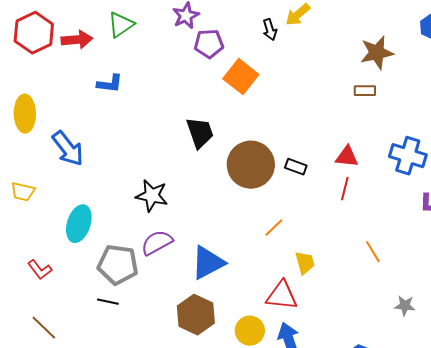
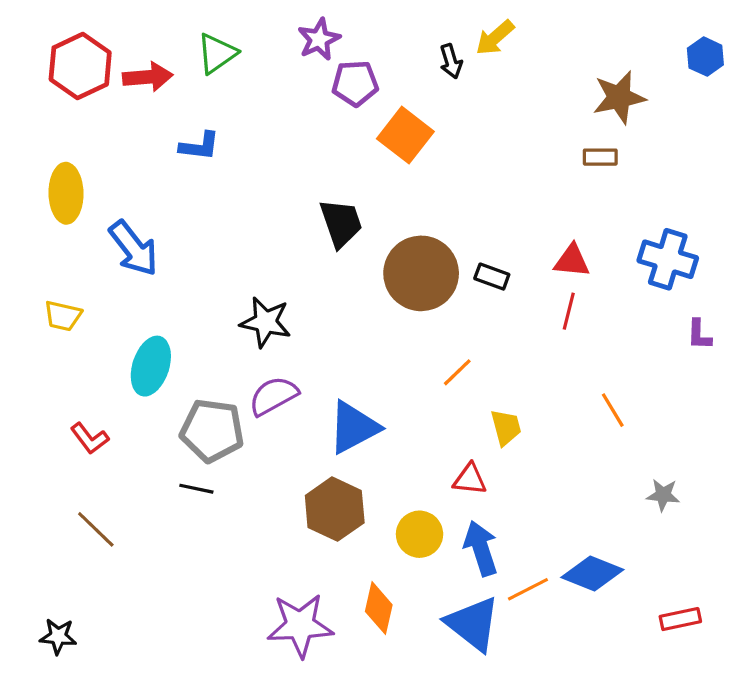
red triangle: (282, 296) -> (470, 479), size x0.7

